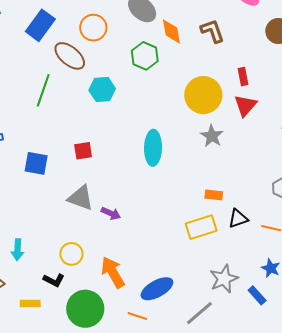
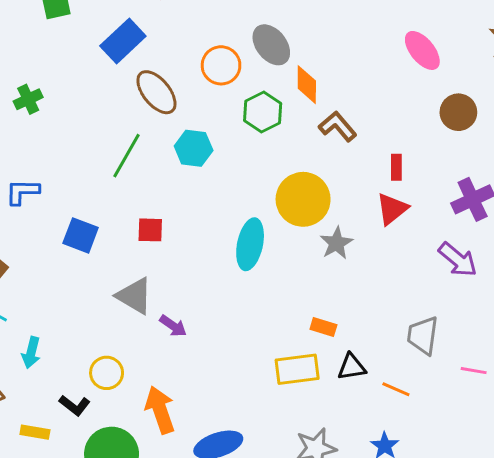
orange circle: (93, 28) -> (221, 65), moved
brown L-shape: (212, 31) -> (338, 126), moved, turned -32
green line: (43, 90) -> (127, 156), moved
yellow circle: (203, 95) -> (303, 199), moved

